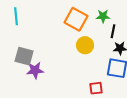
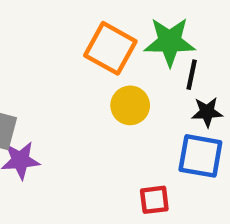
green star: (103, 16) -> (170, 42), size x1.6

